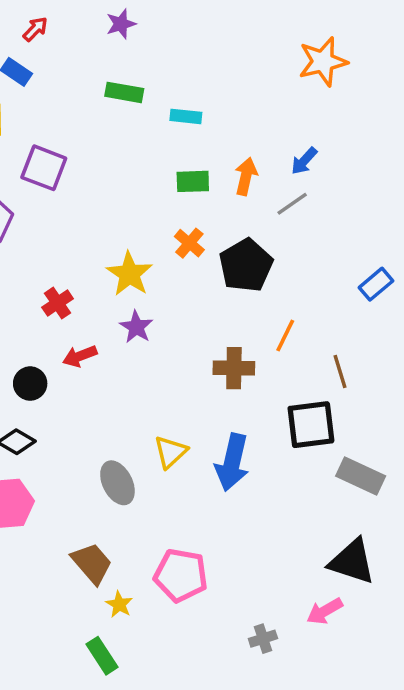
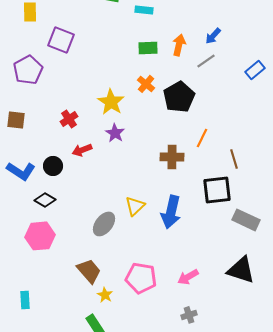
blue rectangle: (376, 284) -> (255, 70), moved
gray ellipse: (117, 483) -> (104, 224), turned 65
pink arrow: (325, 611) -> (188, 277), moved

